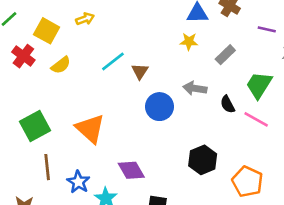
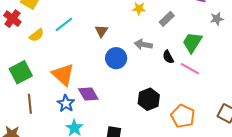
cyan line: (113, 61) -> (64, 24), moved
yellow semicircle: (61, 65) -> (36, 35), moved
purple diamond: (131, 170) -> (88, 94), moved
blue star: (78, 182) -> (66, 103), moved

